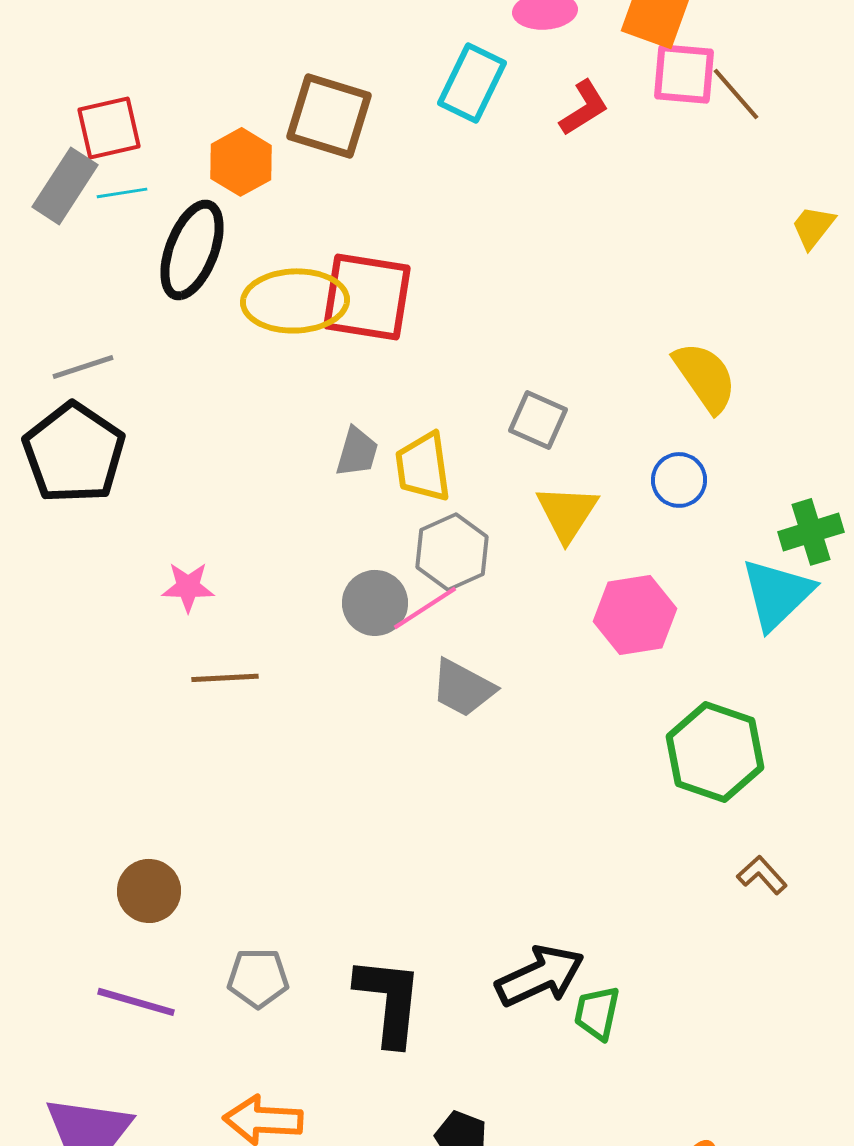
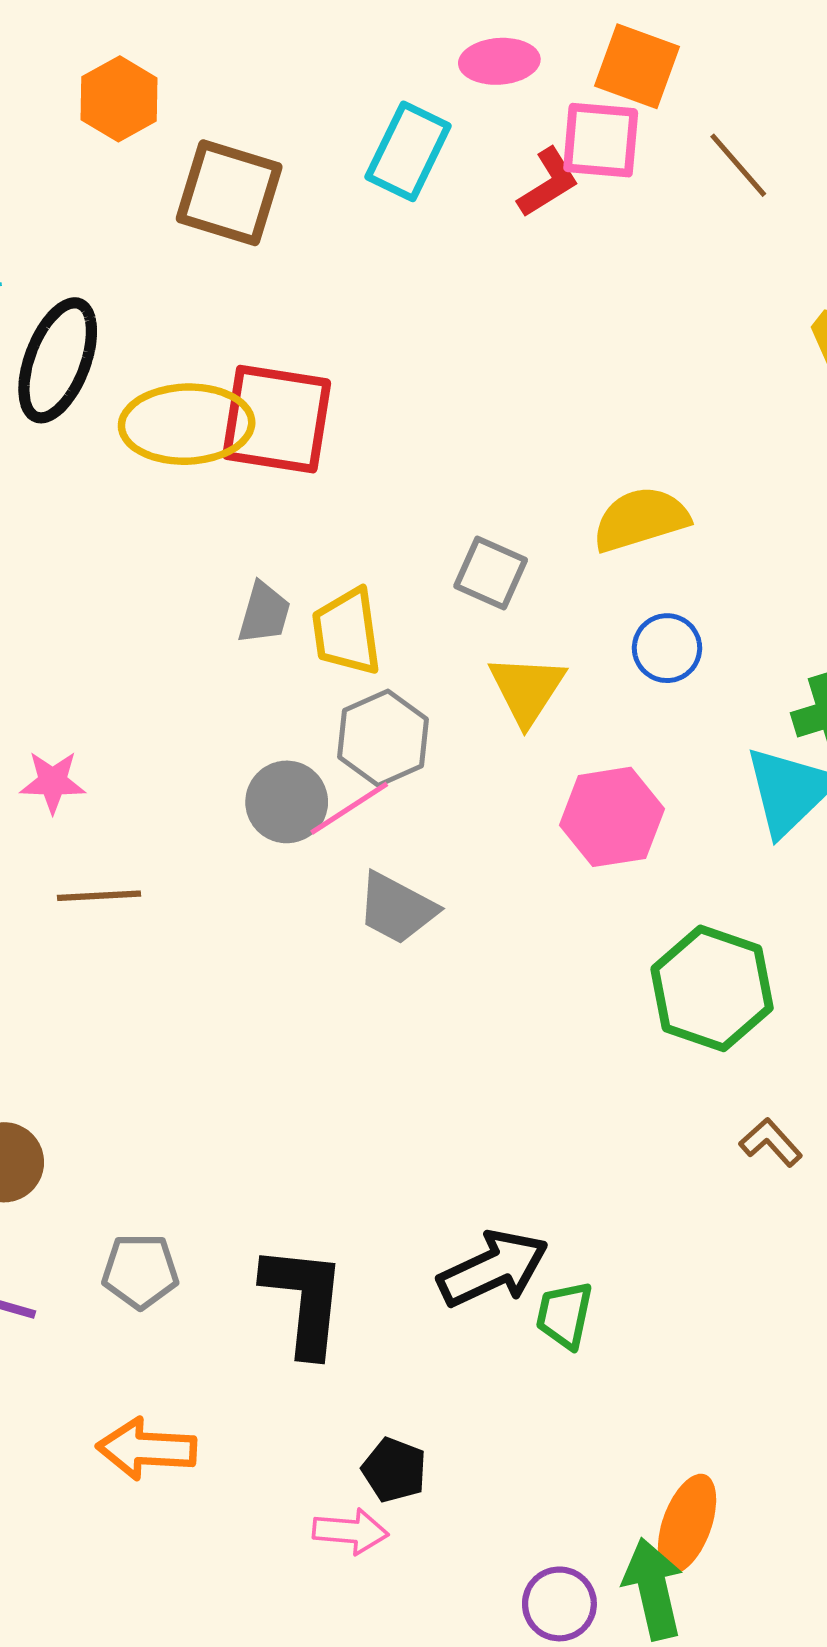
pink square: (684, 74) -> (601, 140), moved
orange hexagon: (241, 162) -> (119, 99), moved
yellow semicircle: (705, 377) -> (641, 519), moved, turned -72

